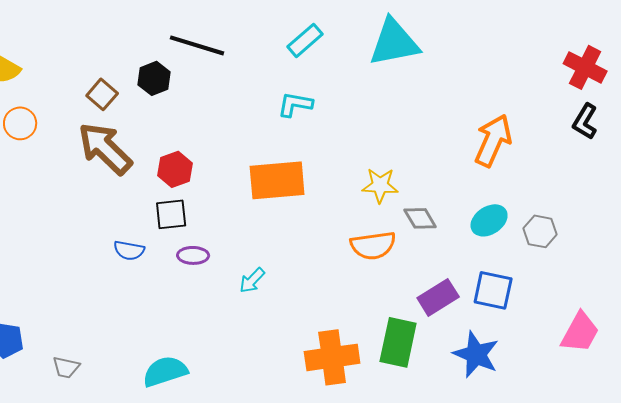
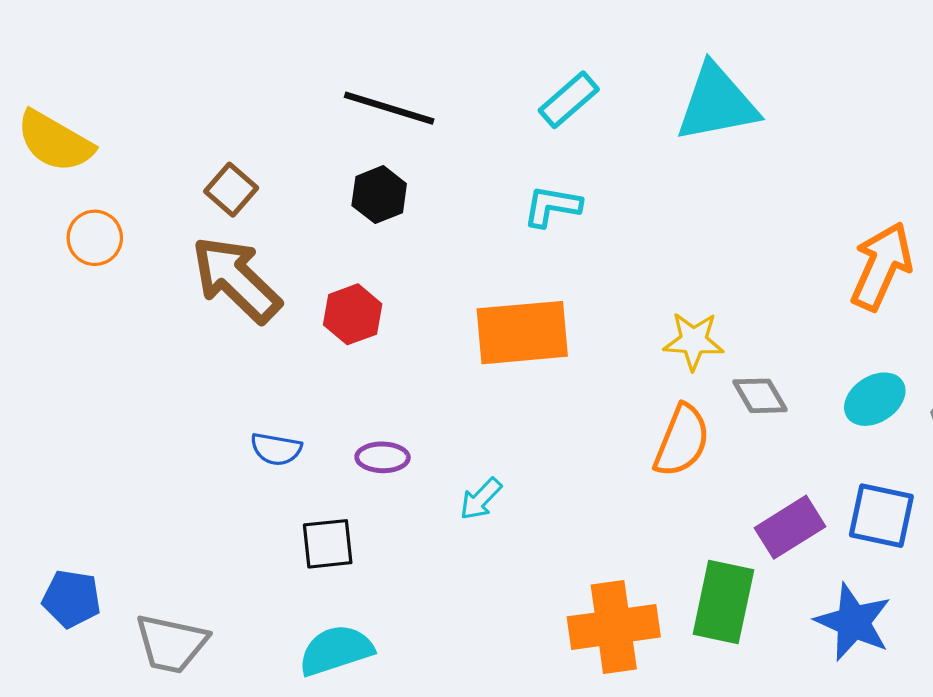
black hexagon: (154, 78) -> (379, 195), moved
black square: (171, 214) -> (328, 544), moved
orange semicircle: (373, 245) -> (682, 441), turned -60
gray trapezoid: (66, 367) -> (171, 644), size x1.6

